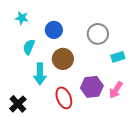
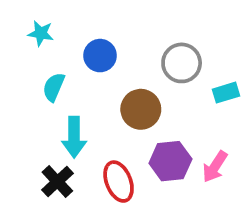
cyan rectangle: (118, 57) -> (226, 93), moved
brown circle: (63, 59) -> (141, 109), moved
black cross: (18, 104) -> (57, 182), moved

